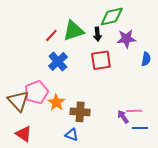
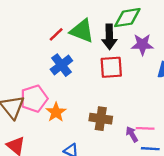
green triangle: (73, 31) -> (82, 31), turned 35
black arrow: (97, 34) -> (109, 37), size x1.5
brown cross: (80, 112) -> (101, 119), moved

